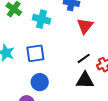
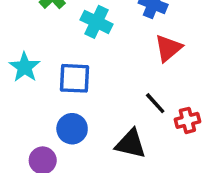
black line: (84, 58) -> (155, 103), turned 72
black triangle: (85, 80) -> (131, 144), moved

